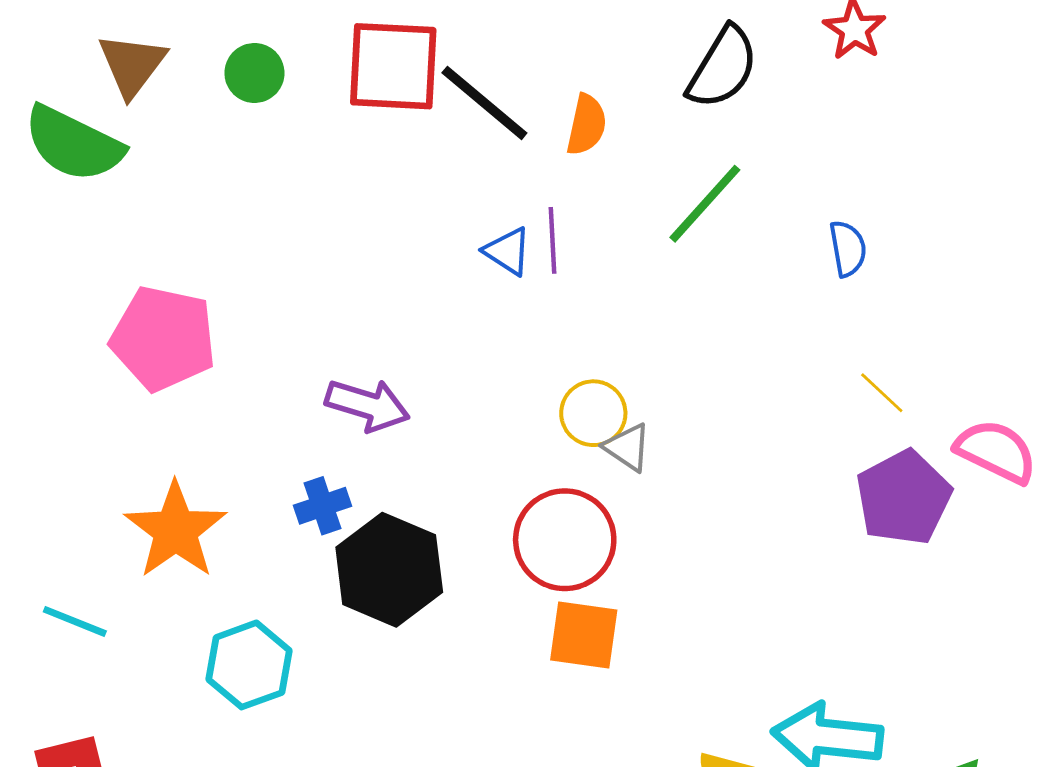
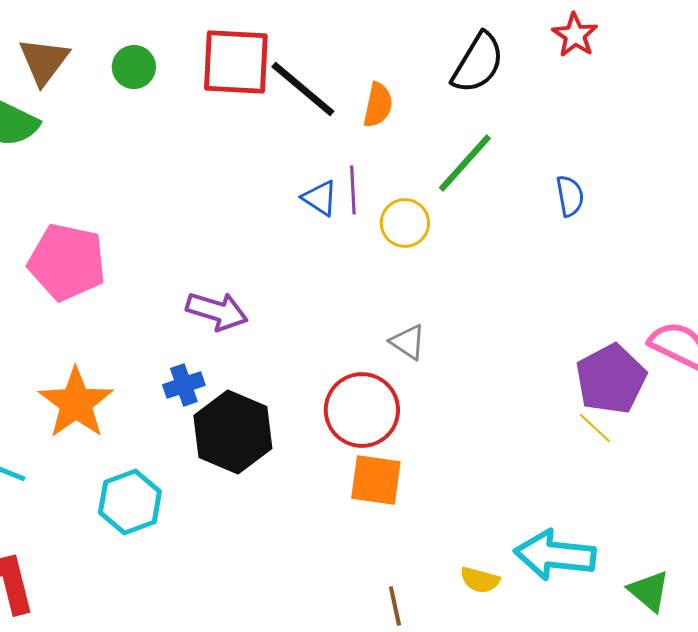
yellow line: (882, 393) -> (595, 428), moved
yellow circle: (593, 413) -> (405, 223), moved

